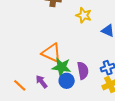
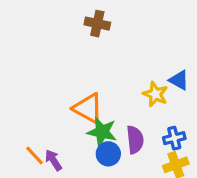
yellow star: (84, 15) -> (155, 94), moved
purple arrow: (42, 82) -> (53, 160), moved

